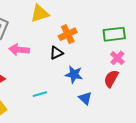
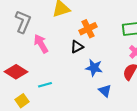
pink arrow: (19, 50) -> (41, 44), turned 54
cyan line: (40, 94) -> (45, 85), moved

